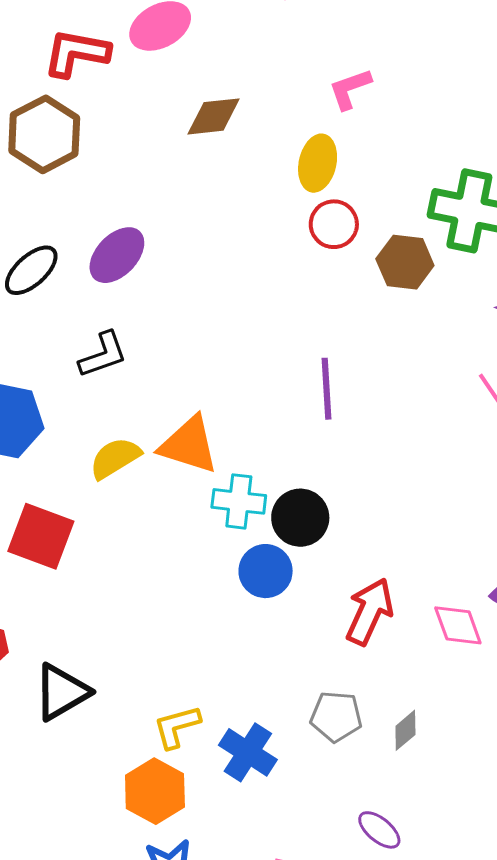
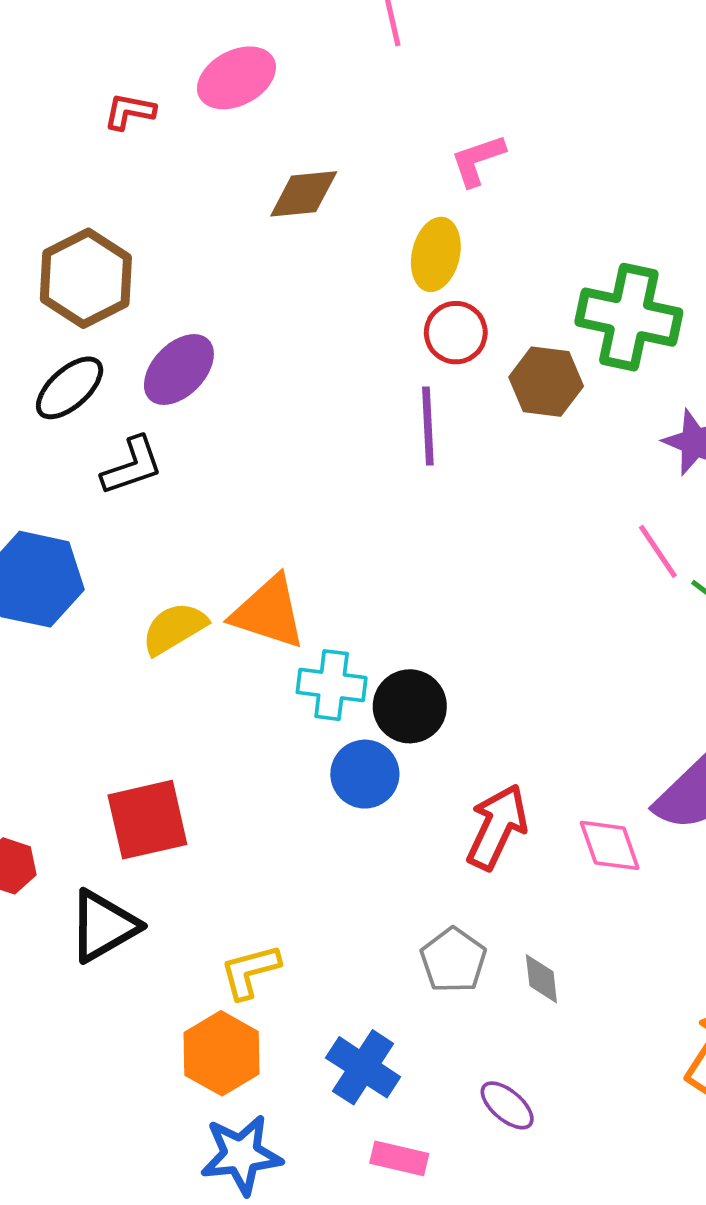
red L-shape: (76, 53) -> (129, 111), size x0.6
brown hexagon: (44, 134) -> (86, 278), moved
black L-shape: (103, 355) -> (132, 466), moved
purple line: (327, 389) -> (428, 426), moved
red square: (41, 536) -> (147, 820), moved, turned -34
gray pentagon: (336, 716) -> (453, 960), turned 30
gray diamond: (405, 730) -> (541, 979), turned -57
blue cross: (248, 752) -> (363, 1067), moved

